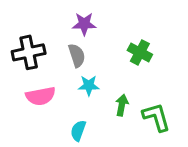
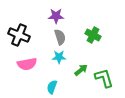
black cross: (29, 52) -> (19, 35), turned 35
gray semicircle: (77, 55) -> (60, 37), moved
green arrow: (122, 105) -> (81, 70), turned 40

